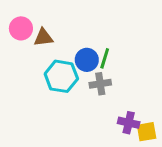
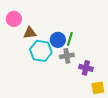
brown triangle: (43, 37) -> (30, 33), moved
purple cross: (129, 123) -> (86, 68), moved

